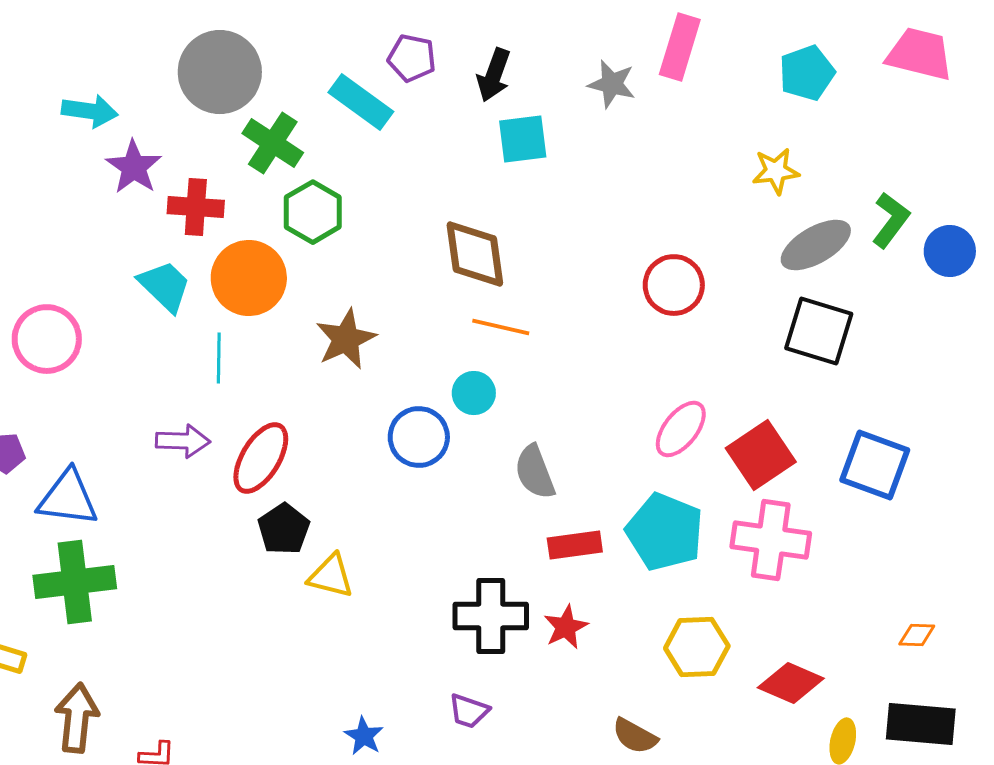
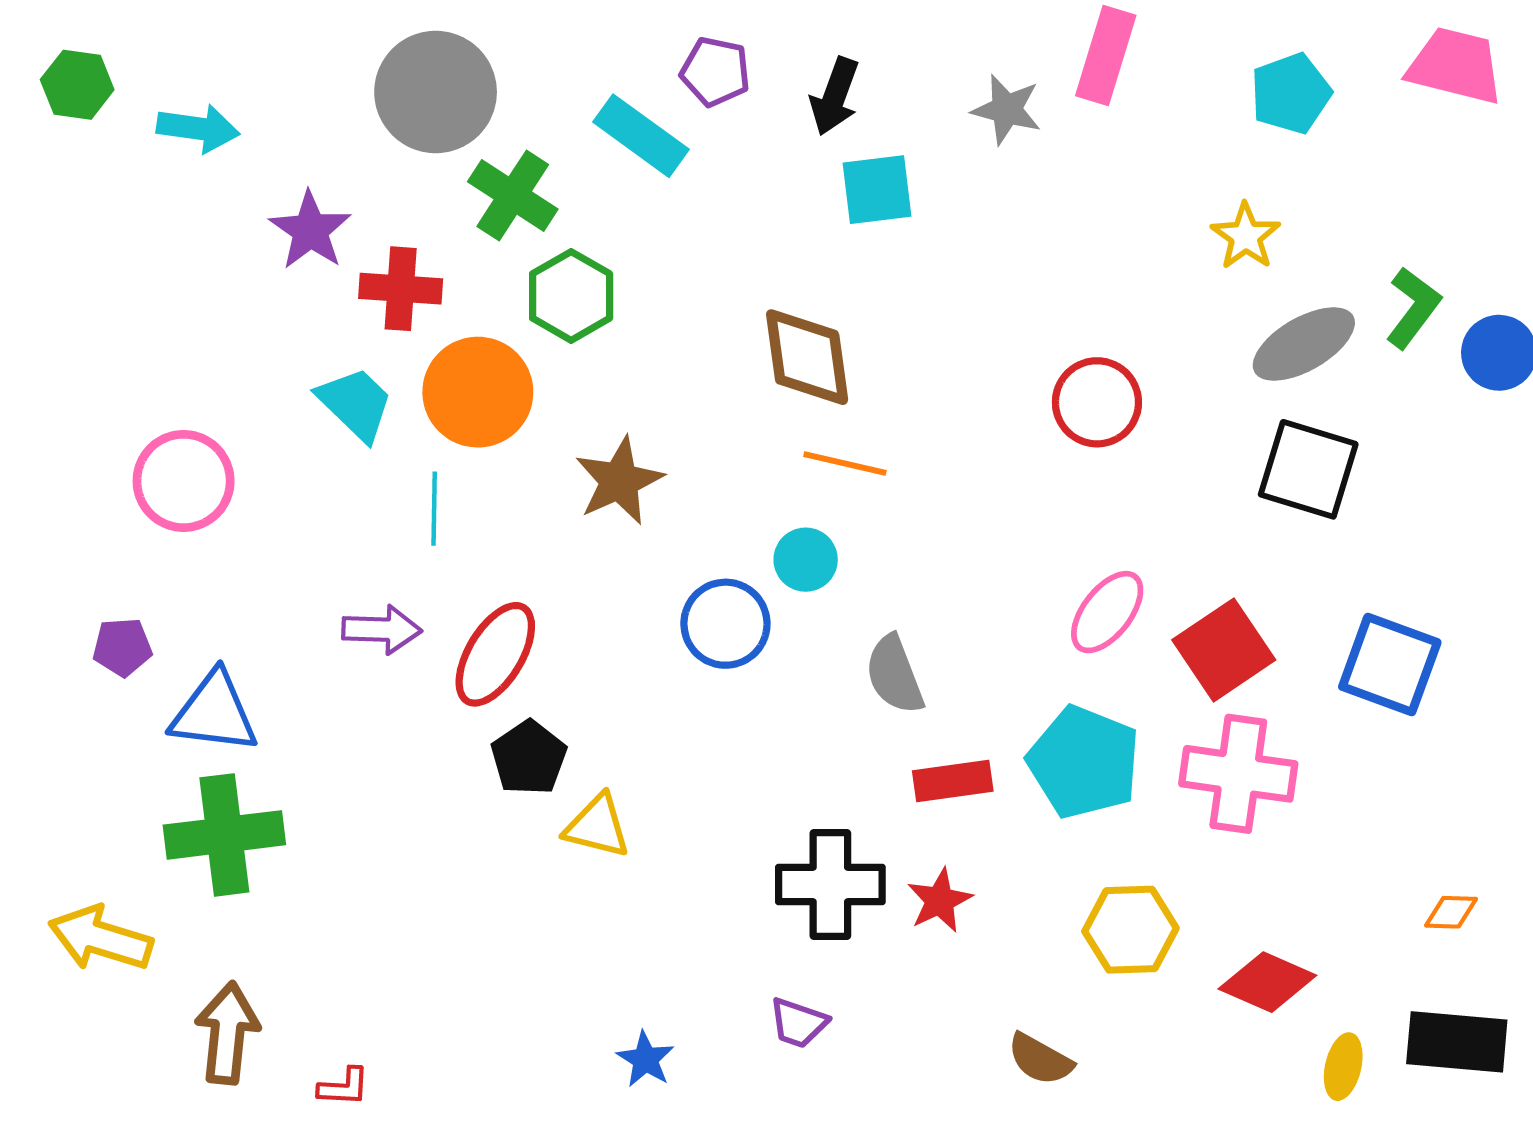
cyan arrow: (90, 111) -> (198, 128), moved
yellow star: (776, 171) -> (1246, 236), turned -30

